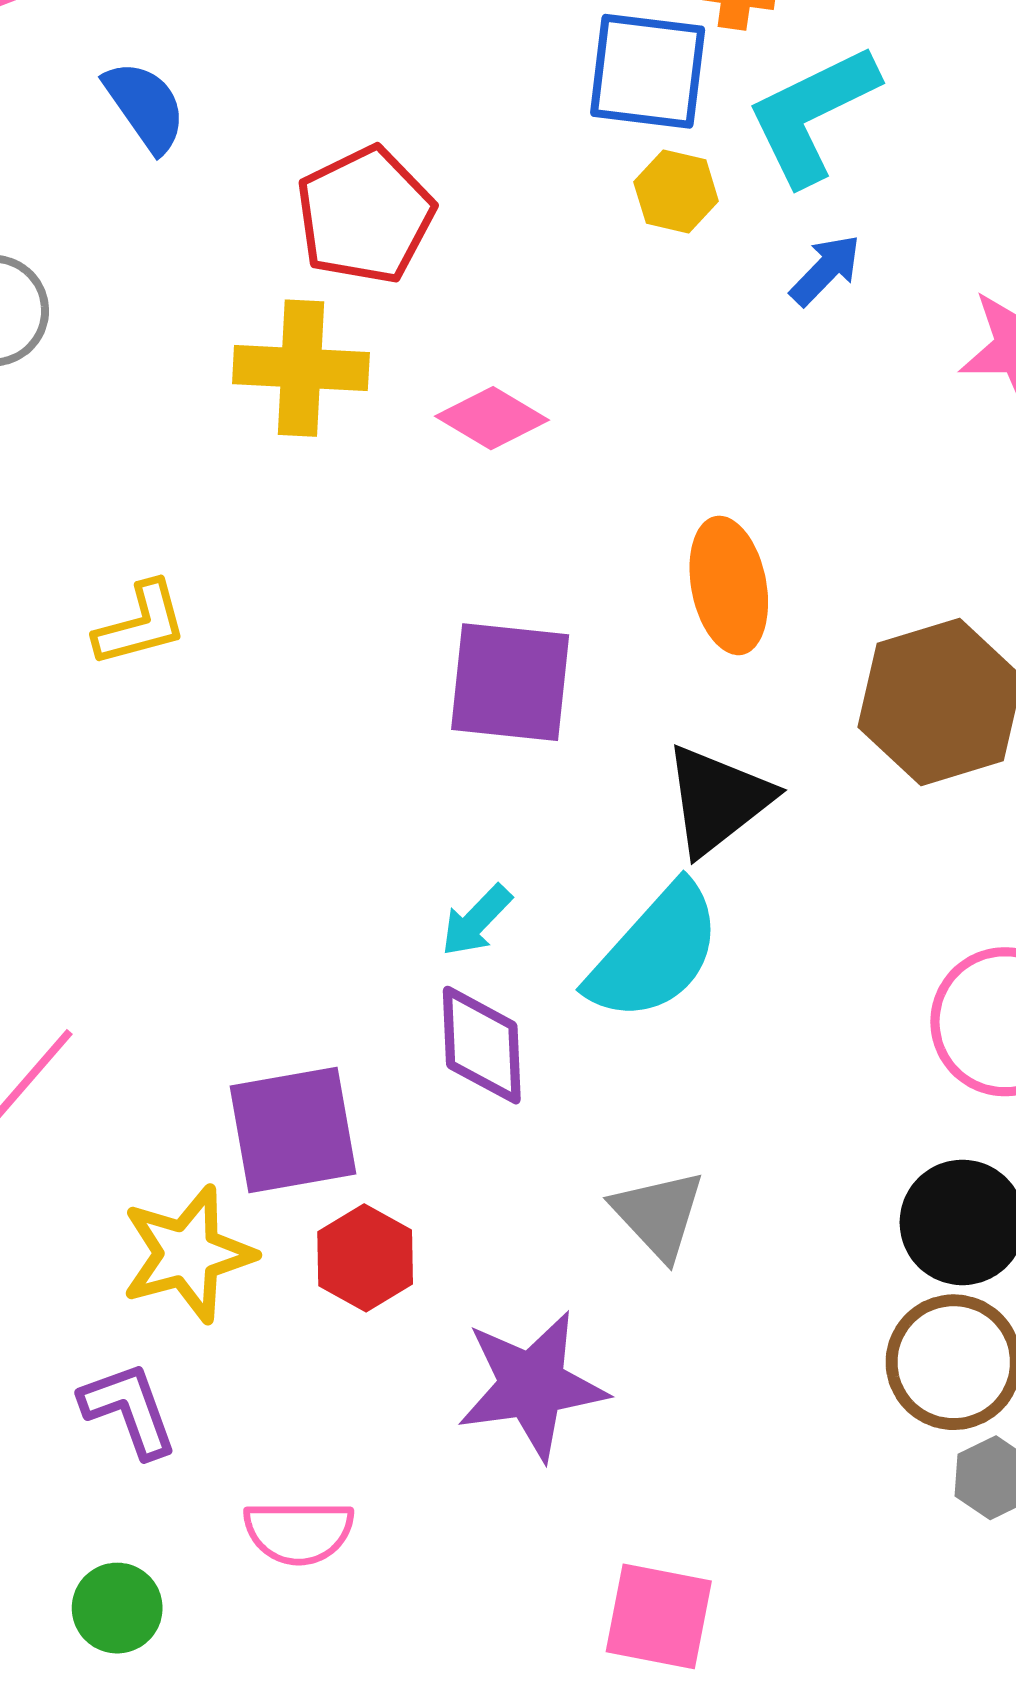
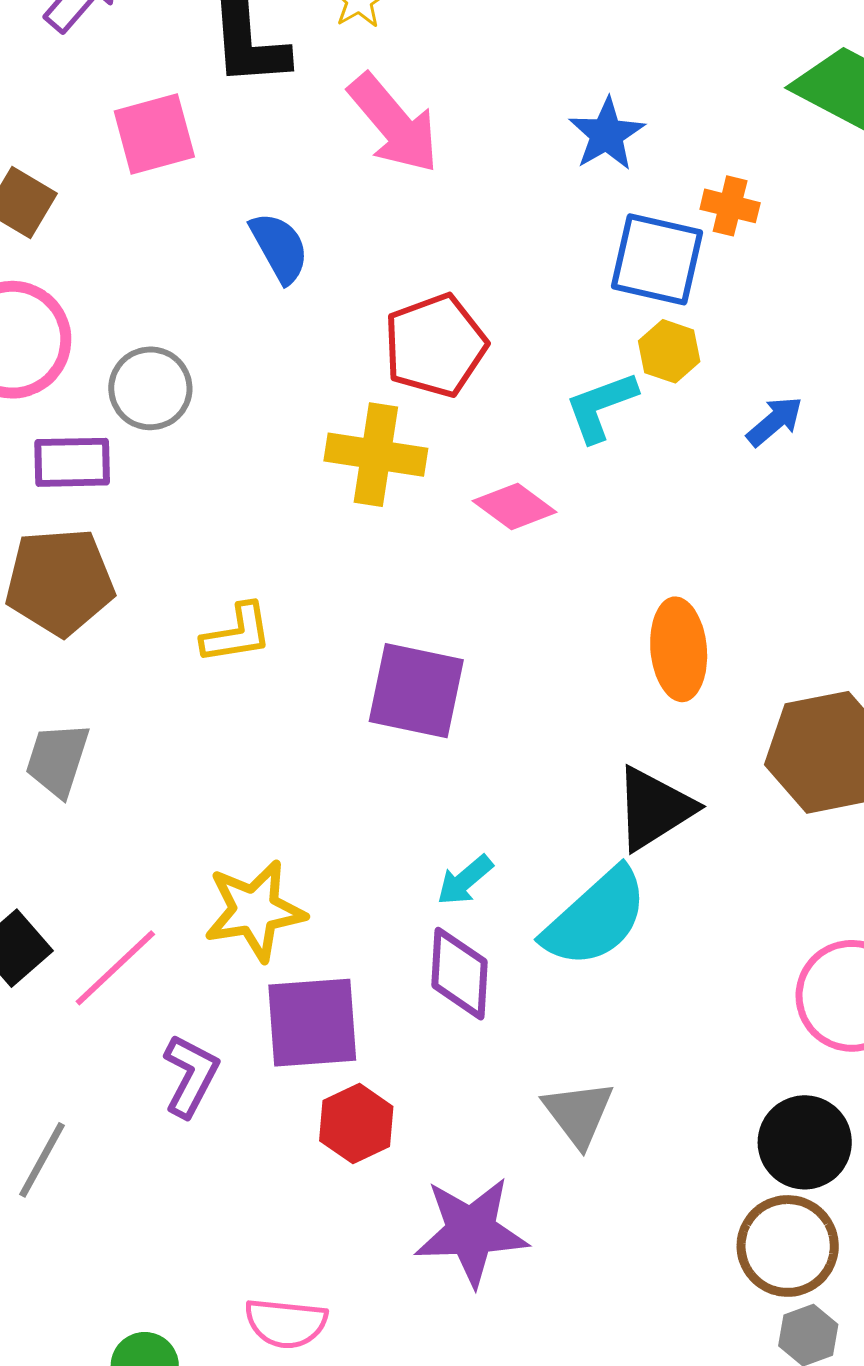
cyan L-shape: (812, 115) -> (601, 407), moved, size x0.7
purple square: (510, 682) -> (416, 691), moved
yellow star: (188, 1254) -> (255, 911), moved
purple L-shape: (129, 1410) -> (191, 1076), moved, turned 42

